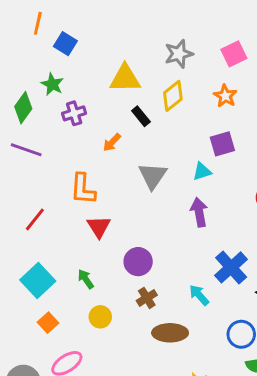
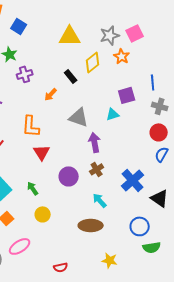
gray star: (179, 54) -> (110, 35), moved
yellow triangle: (125, 78) -> (70, 36), moved
orange star: (225, 96) -> (122, 56), moved
gray triangle: (153, 176) -> (79, 117), turned -45
purple arrow: (199, 212) -> (95, 142), moved
cyan arrow: (199, 295) -> (100, 200), moved
brown cross: (147, 298) -> (97, 169), moved

